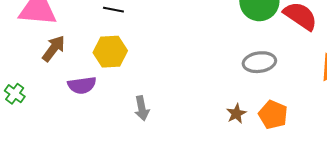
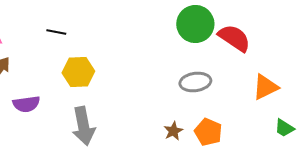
yellow hexagon: (110, 52) -> (78, 72), moved
gray arrow: (142, 108) -> (83, 126), size x1.6

